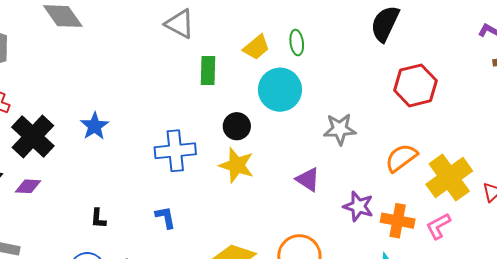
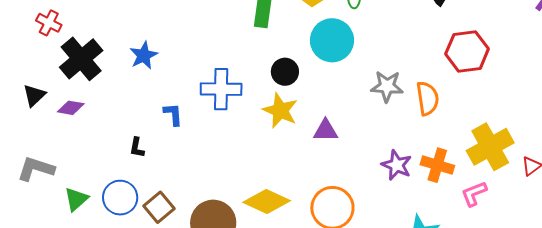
orange semicircle: (401, 158) -> (427, 98), moved, turned 112
purple triangle: (308, 179) -> (326, 131), moved, turned -40
blue L-shape: (165, 217) -> (173, 114), moved
orange cross: (398, 221) -> (437, 165), moved

